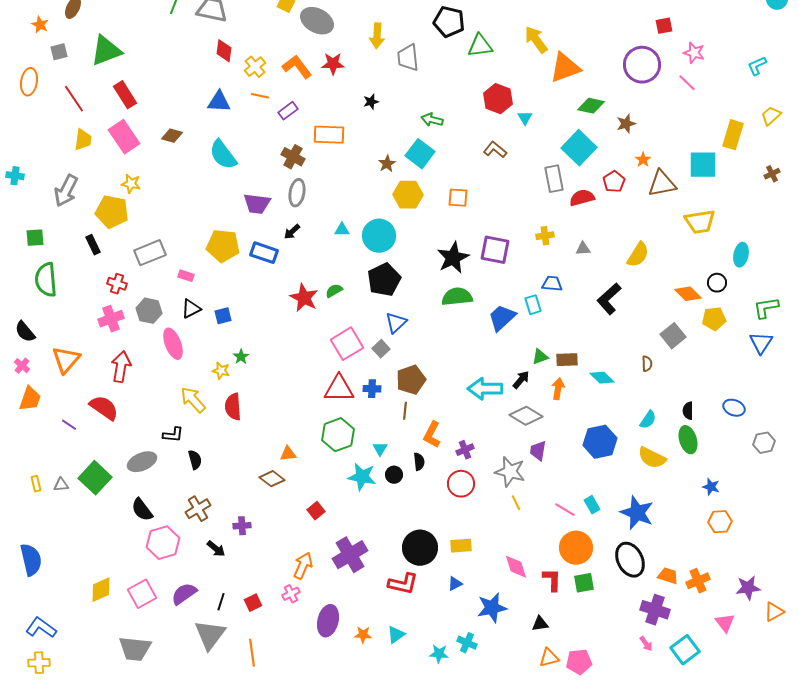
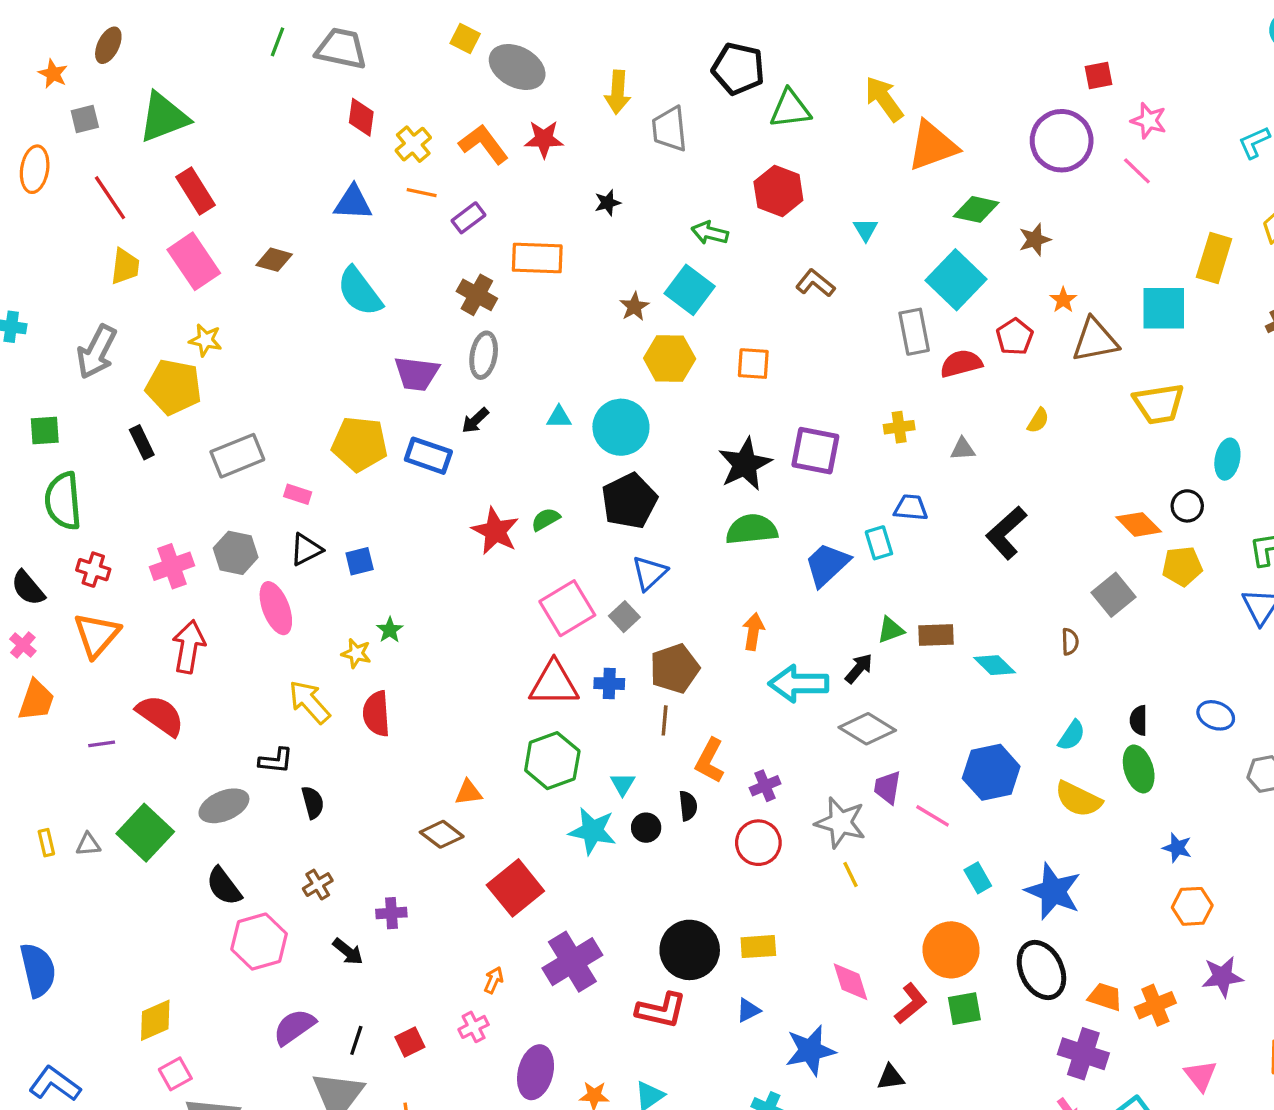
red hexagon: (498, 99) -> (778, 191), moved
yellow semicircle: (638, 255) -> (1038, 421), moved, size x0.6
red cross: (117, 284) -> (93, 570), moved
orange arrow: (558, 389) -> (753, 632), moved
purple line: (69, 425) -> (102, 744), turned -42
brown cross: (198, 509) -> (318, 885), size x0.7
pink line: (565, 510) -> (933, 816), moved
red square: (316, 511) -> (515, 888), size x1.8
orange arrow: (303, 566) -> (494, 980), size x0.6
red L-shape: (552, 580) -> (911, 1004), turned 50
purple star: (748, 588) -> (1222, 977), moved
pink square: (142, 594) -> (175, 1074), moved, size x0.7

